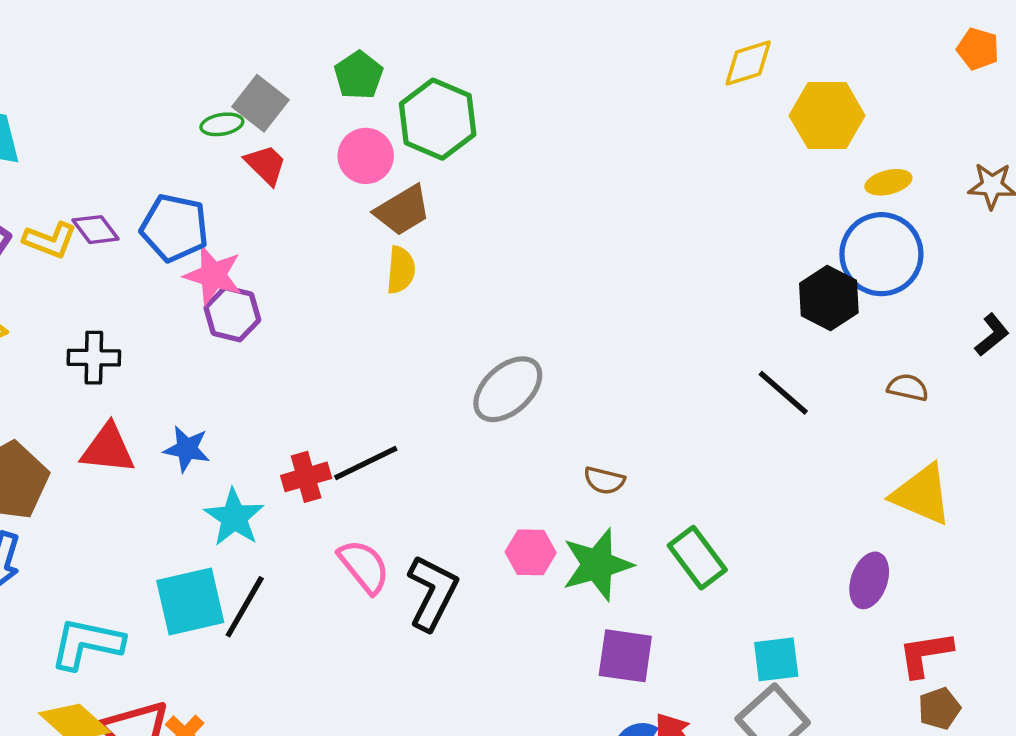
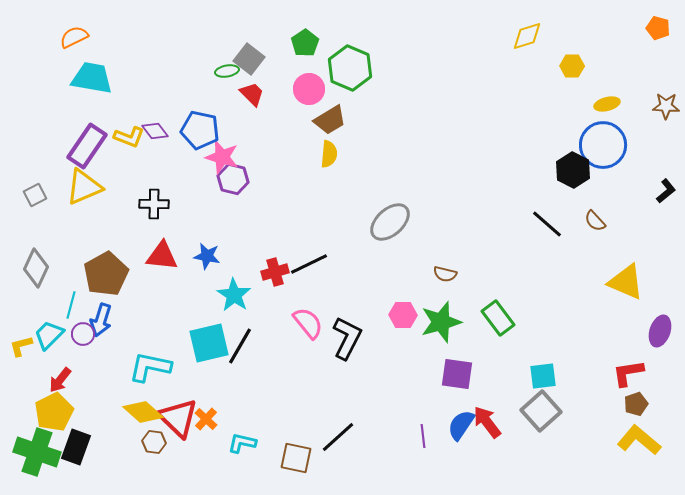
yellow hexagon: (827, 116) -> (572, 66), size x0.6
brown semicircle: (908, 387) -> (595, 221), moved, turned -145
purple ellipse: (869, 580) -> (660, 331), moved

